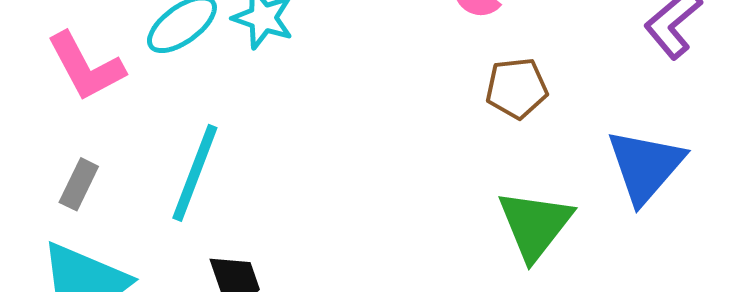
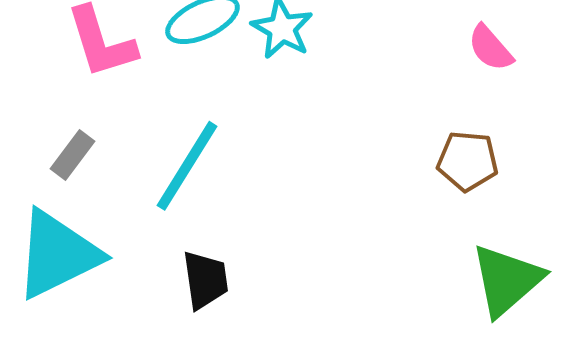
brown pentagon: (517, 88) -> (468, 161), moved

